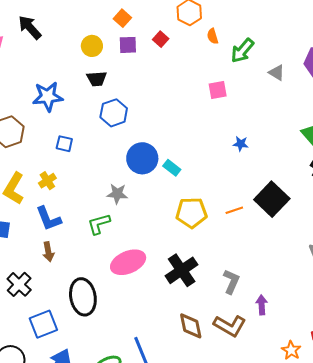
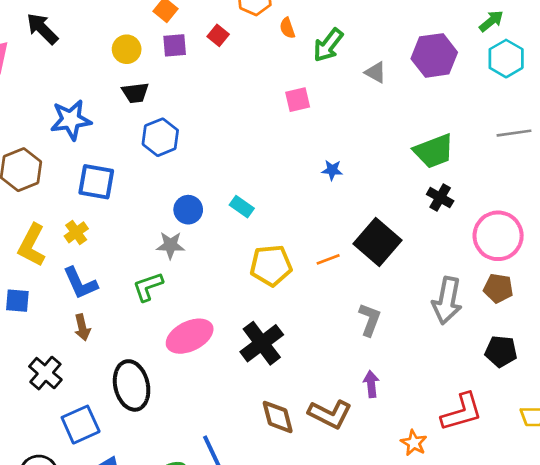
blue square: (64, 144) -> (96, 182), size x1.6
blue circle: (142, 158) -> (188, 210), moved, size x0.7
gray L-shape: (231, 282) -> (370, 320), moved

